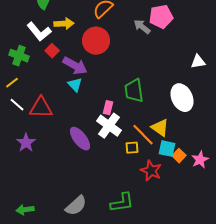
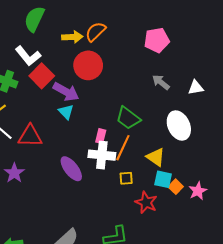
yellow arrow: (64, 24) -> (72, 37), moved
gray arrow: (142, 27) -> (161, 82), moved
red square: (52, 51) -> (42, 76), size x1.6
green trapezoid: (134, 91) -> (128, 118), turned -45
white cross: (109, 126) -> (102, 155), turned -30
orange line: (143, 135) -> (123, 148), moved, turned 70

